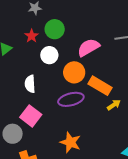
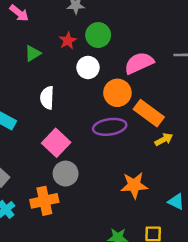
white semicircle: (30, 84) -> (47, 98), moved
gray circle: (13, 134) -> (66, 174), moved
orange star: (70, 142) -> (134, 185), moved, turned -30

